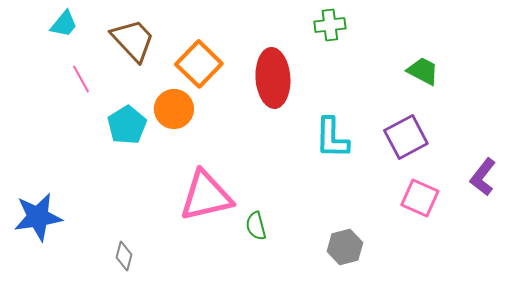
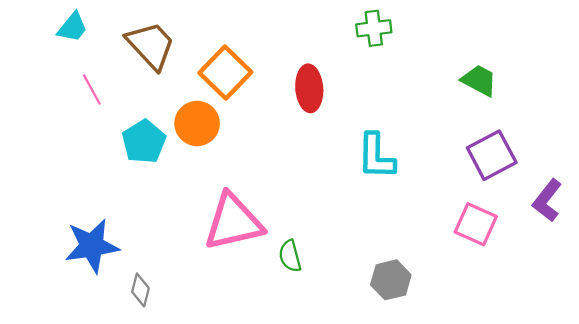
red ellipse: (273, 78) -> (309, 88), size x0.7
purple square: (406, 137) -> (492, 155), moved
blue star: (38, 217) -> (92, 246), moved

